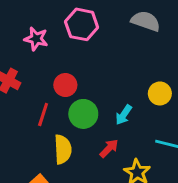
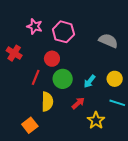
gray semicircle: (146, 21) -> (108, 41), moved
pink hexagon: (82, 24) -> (63, 32), moved
yellow circle: (160, 93) -> (115, 79), moved

